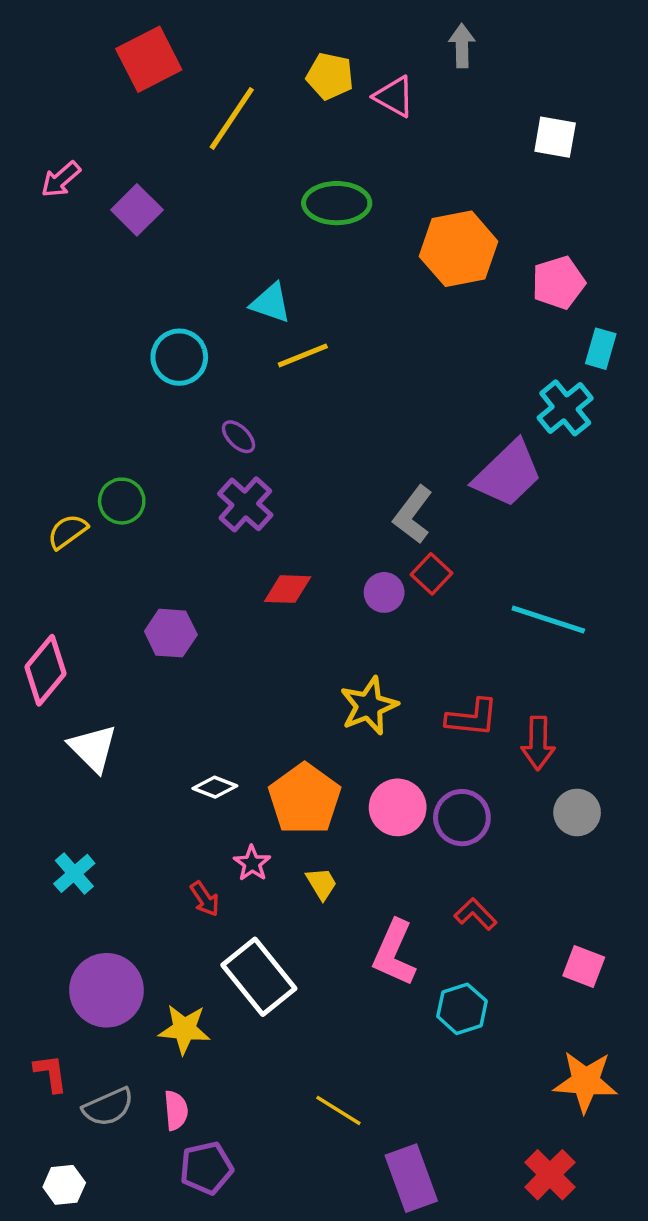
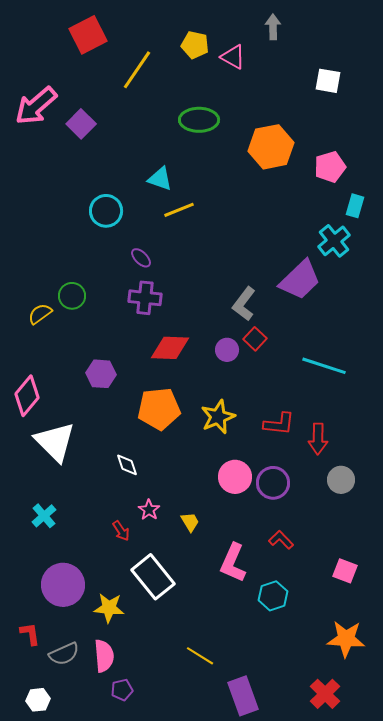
pink arrow: (61, 179) -> (36, 106), size x1.8
purple cross: (245, 504) -> (145, 298), turned -36
red diamond: (288, 589) -> (170, 348), size x1.4
white triangle: (93, 748) -> (55, 442), size x1.4
white diamond: (215, 787) -> (127, 465), turned 50
orange pentagon: (305, 799) -> (159, 409), moved, turned 30
pink semicircle: (176, 1110) -> (104, 656), size x1.4
purple pentagon: (206, 1168) -> (122, 690), size x0.7

